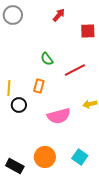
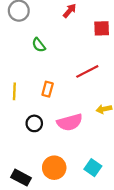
green semicircle: (47, 59) -> (39, 45), moved
black circle: (19, 105) -> (34, 123), moved

